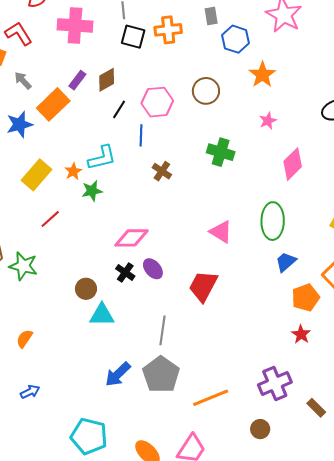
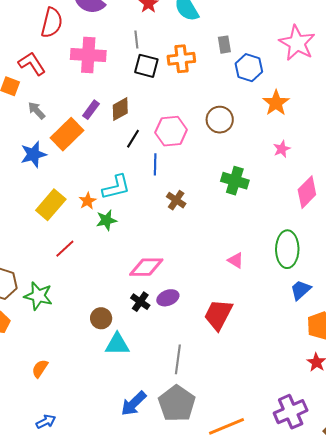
pink triangle: (221, 232) -> (236, 260), size x0.7
purple ellipse: (153, 269) -> (168, 298), turned -70

